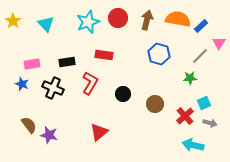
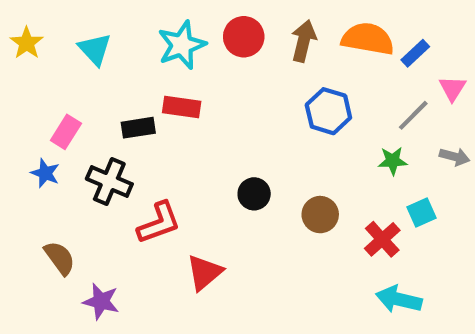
red rectangle: (104, 55) -> (182, 107), moved
pink rectangle: (32, 64) -> (66, 132), turned -49
red L-shape: (90, 83) -> (159, 223), moved, turned 40
gray arrow: (210, 123) -> (455, 157), moved
purple star: (49, 135) -> (101, 301), moved

